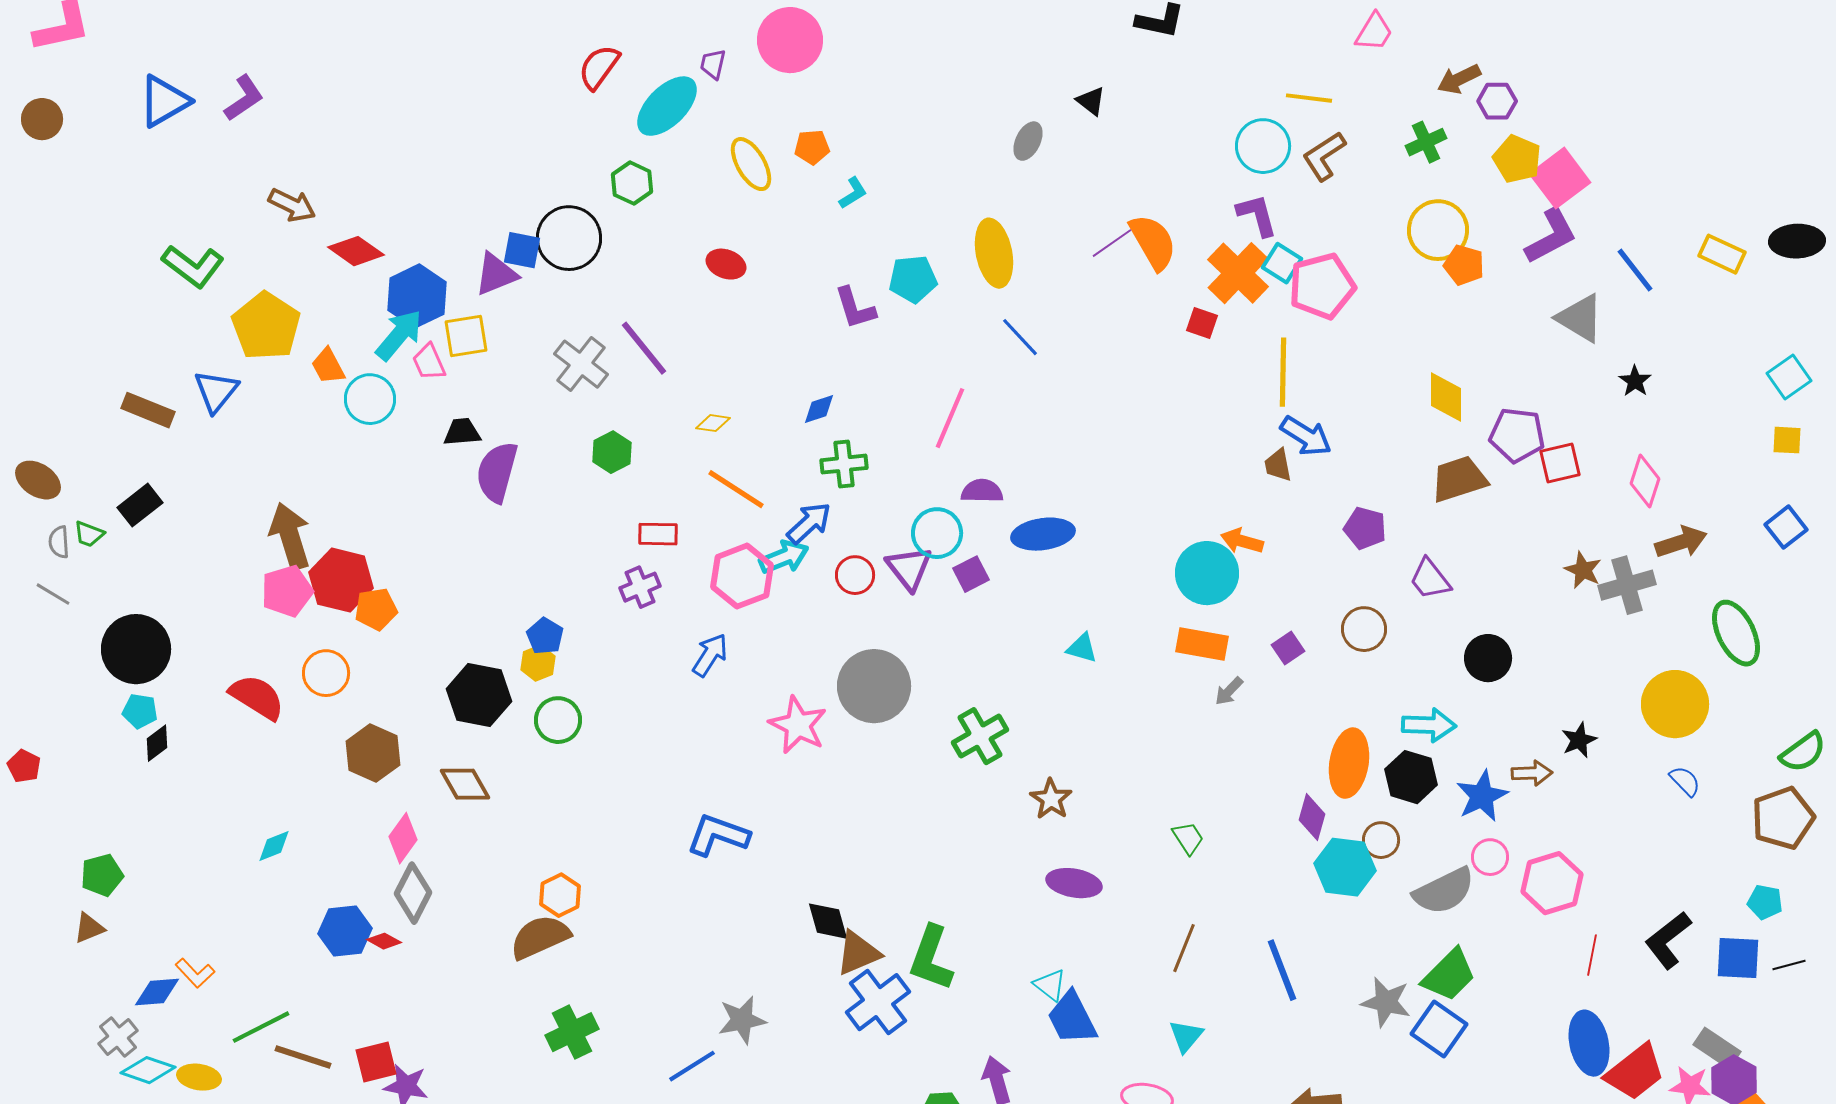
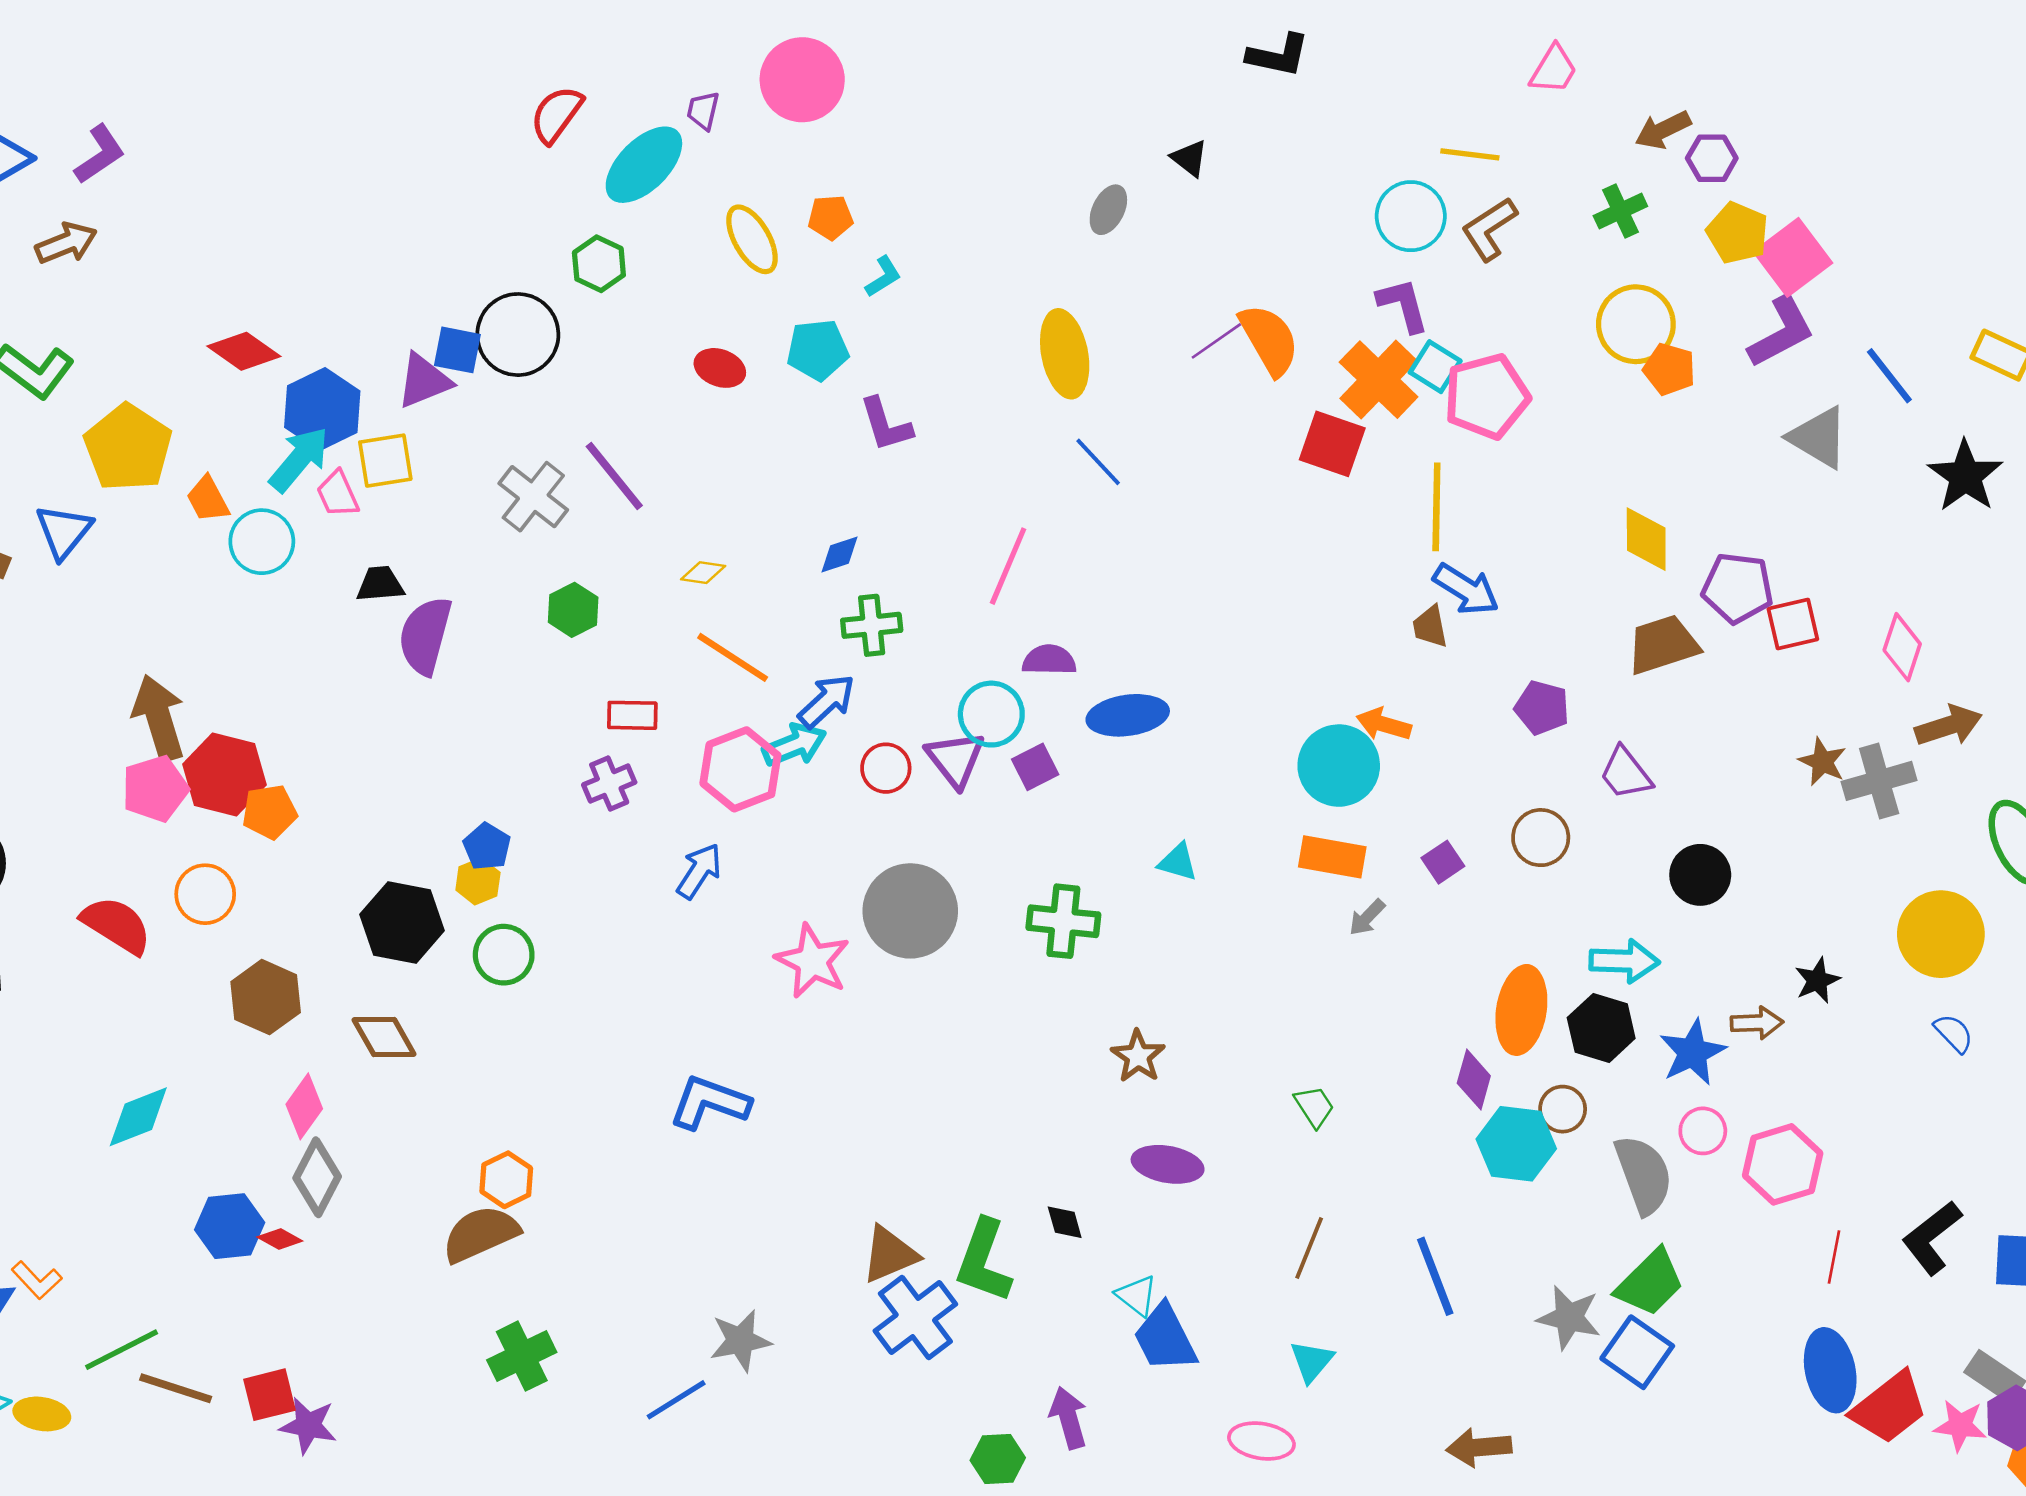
brown arrow: (292, 205) -> (66, 243), moved, turned -48
cyan pentagon: (913, 279) -> (818, 350), moved
red square: (1202, 323) -> (1332, 444), size x1.6
black star: (1635, 381) -> (1965, 476), moved, size x1.8
green cross: (980, 736) -> (1063, 921), moved, turned 36
cyan diamond: (274, 846) -> (138, 1117), size x1.5
gray semicircle: (1444, 891) -> (1644, 1175), turned -84
black diamond: (828, 921) -> (1065, 1222), moved, size x0.7

